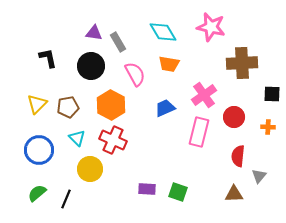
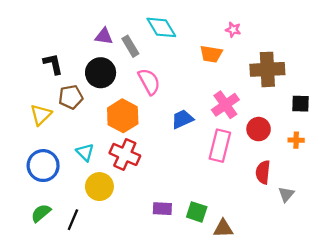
pink star: (211, 27) -> (233, 30), size x0.5
cyan diamond: (163, 32) -> (161, 27), moved
orange trapezoid: (169, 64) -> (211, 54), moved
brown pentagon: (68, 107) -> (71, 97), moved
brown triangle: (234, 194) -> (223, 229), moved

